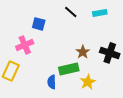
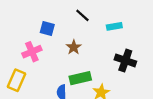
cyan rectangle: (100, 13) -> (114, 26), moved
brown star: (83, 52) -> (74, 47), moved

